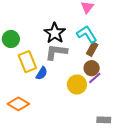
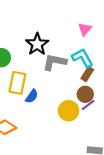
black star: (55, 33) -> (37, 44), moved
gray L-shape: (56, 52) -> (55, 62), moved
yellow rectangle: (27, 62) -> (17, 83), turned 30

